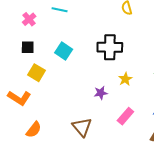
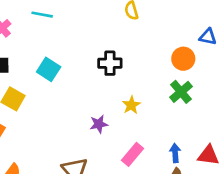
black cross: (110, 47) -> (110, 63), size x0.7

